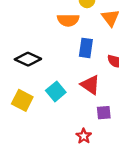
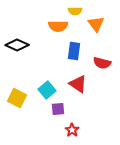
black diamond: (28, 59) -> (17, 45), moved
purple square: (104, 113) -> (58, 109), moved

